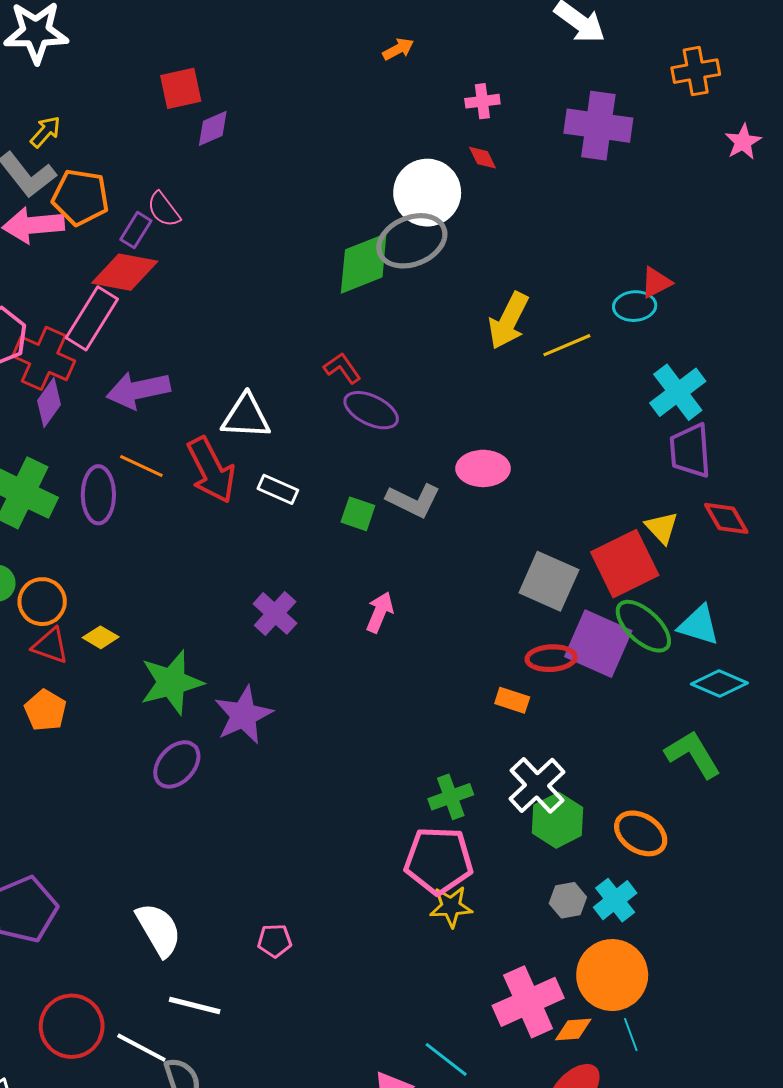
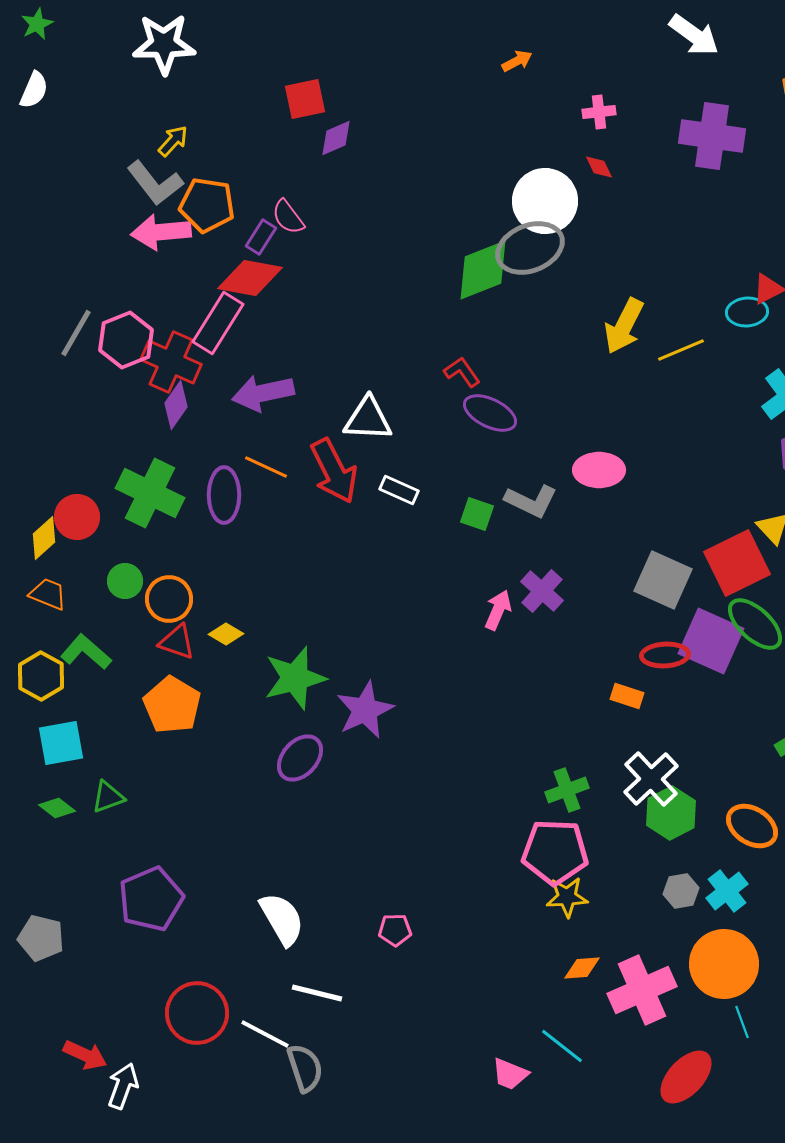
purple cross: (275, 613) -> (542, 591), moved
orange pentagon: (45, 710) -> (172, 705), size x1.4
orange diamond: (573, 1029) -> (582, 968), moved

